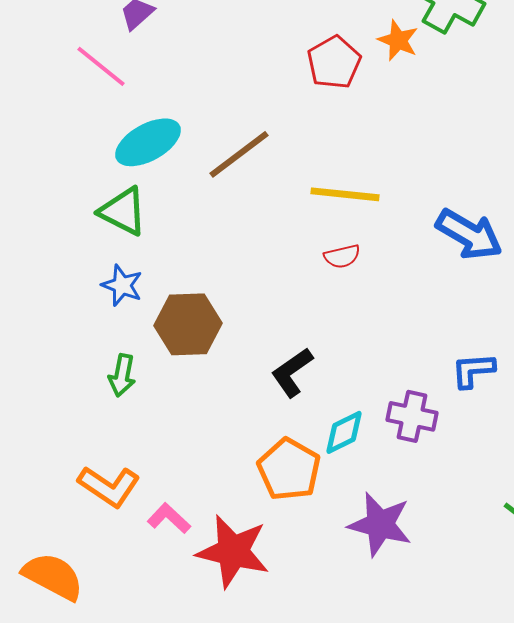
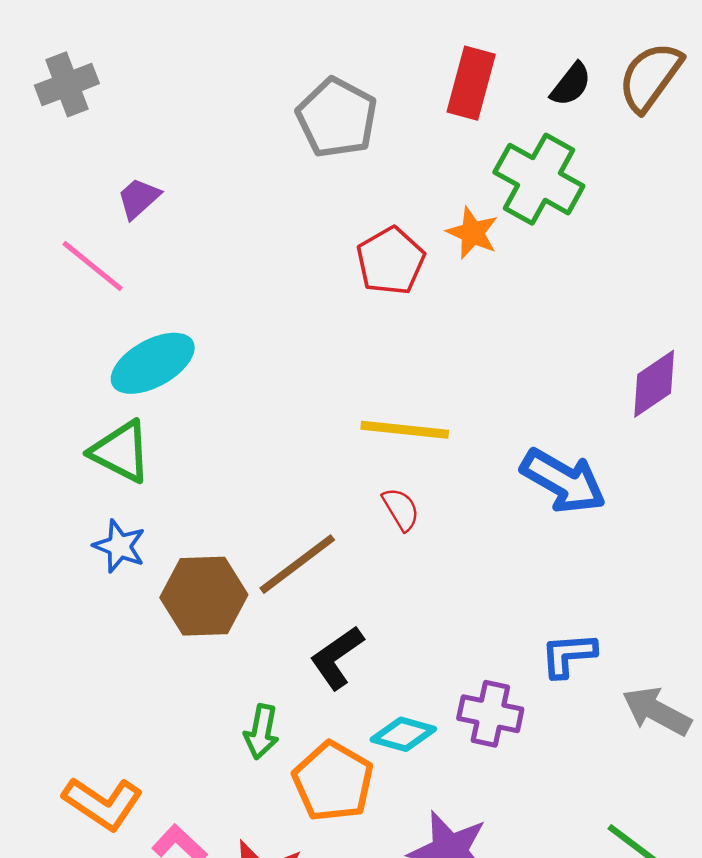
brown line: (239, 154) -> (297, 564), moved
red semicircle: (342, 256) -> (401, 509), turned -108
green arrow: (122, 375) -> (261, 732), moved
cyan diamond: (344, 432) -> (403, 734), turned 42

